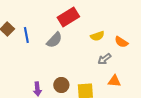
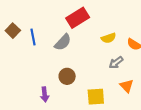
orange triangle: (114, 81) -> (127, 86), turned 40
brown circle: (61, 85) -> (67, 76), moved

